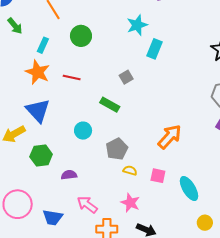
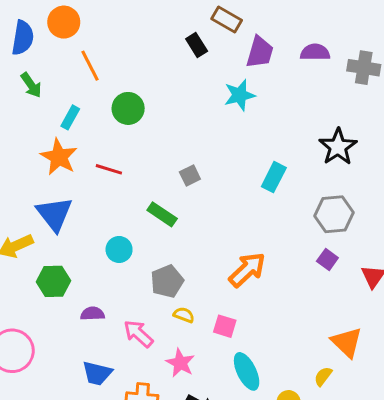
cyan star: (137, 25) -> (240, 95), moved
cyan rectangle: (154, 49) -> (274, 177), moved
cyan ellipse: (189, 189) -> (247, 371), moved
pink arrow: (87, 205) -> (138, 334), moved
blue trapezoid: (53, 218) -> (97, 373), moved

